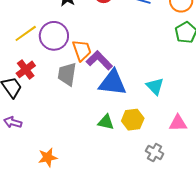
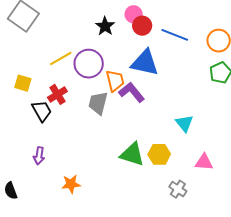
blue triangle: (113, 83) -> (145, 63), moved
purple arrow: (13, 122) -> (39, 156), moved, turned -102
green triangle: (106, 122) -> (132, 154), size x1.5

